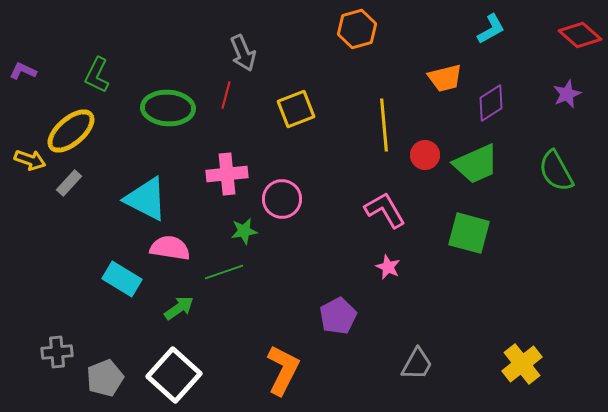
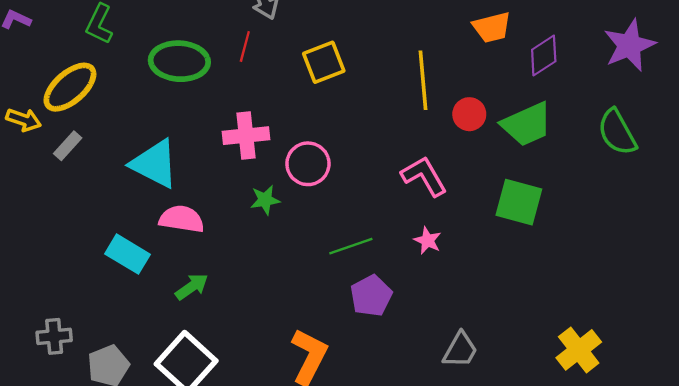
purple star: (567, 94) -> (629, 45), size x1.6
green line: (224, 272) -> (351, 246), moved

